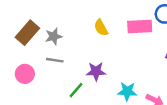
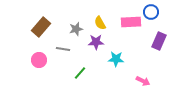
gray star: (54, 36) -> (76, 29), moved
purple star: (96, 71) -> (96, 42), moved
cyan star: (127, 91) -> (116, 59), moved

